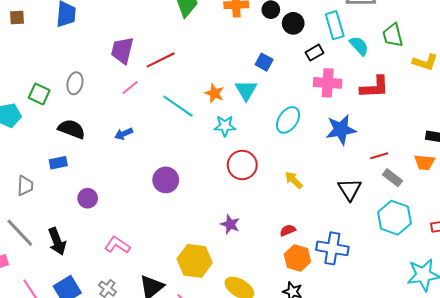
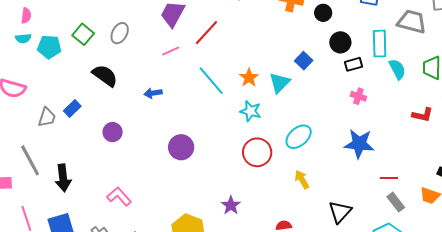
black circle: (293, 23) -> (340, 42), moved
red line: (161, 60) -> (207, 33), turned -36
pink cross: (328, 83) -> (358, 96), size x0.6
red L-shape: (375, 87) -> (423, 115), moved, size x0.7
cyan ellipse: (288, 120) -> (299, 137), moved
blue rectangle: (58, 163) -> (72, 109), moved, turned -48
black triangle: (350, 189) -> (340, 212), moved
purple circle: (88, 198) -> (113, 132), moved

